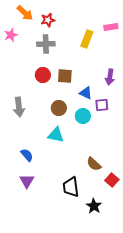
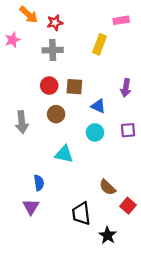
pink rectangle: (111, 27) -> (121, 20), moved
purple square: (102, 105) -> (128, 130), moved
brown circle: (59, 108) -> (56, 114), moved
blue semicircle: (27, 155) -> (39, 183), moved, turned 32

